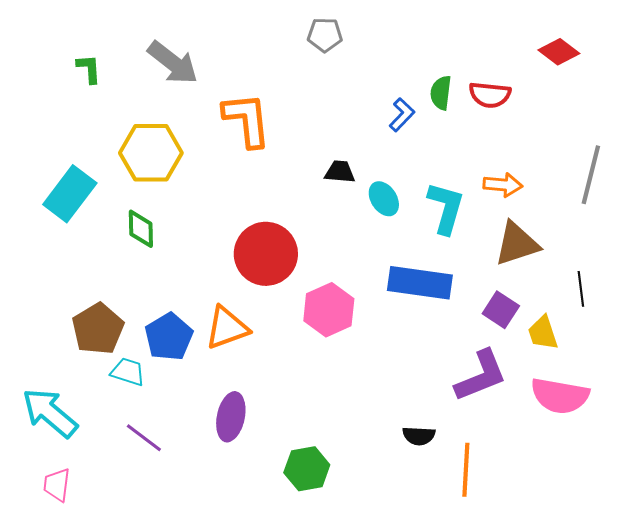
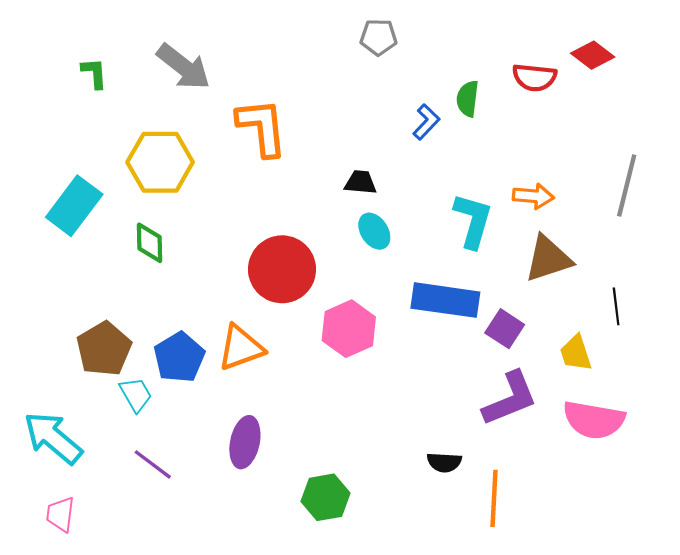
gray pentagon: (325, 35) -> (379, 37), moved
red semicircle: (490, 95) -> (534, 77), moved
cyan ellipse: (384, 199) -> (374, 231), moved
purple square: (501, 310) -> (505, 329), moved
cyan trapezoid: (128, 372) -> (136, 394), turned 42

